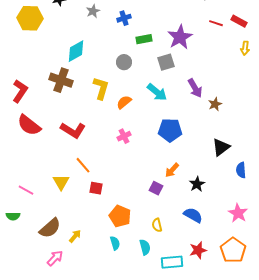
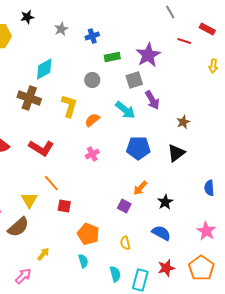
red rectangle: (239, 21) -> (207, 29), moved
purple arrow: (195, 88) -> (152, 100), moved
black triangle: (221, 147) -> (176, 153), moved
brown semicircle: (50, 228) -> (18, 227), moved
cyan semicircle: (145, 247) -> (115, 274), moved
cyan rectangle: (172, 262) -> (140, 280), turned -70

